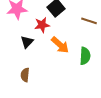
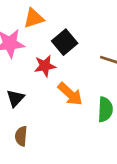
black triangle: (27, 42) -> (15, 98), moved

